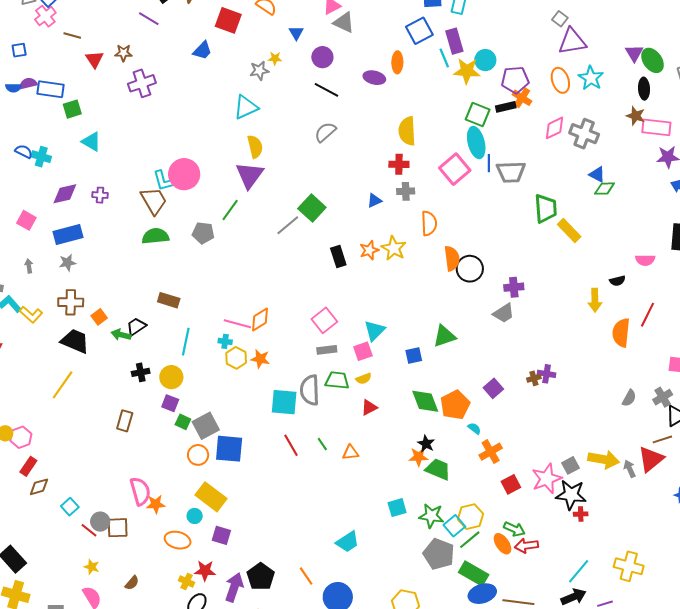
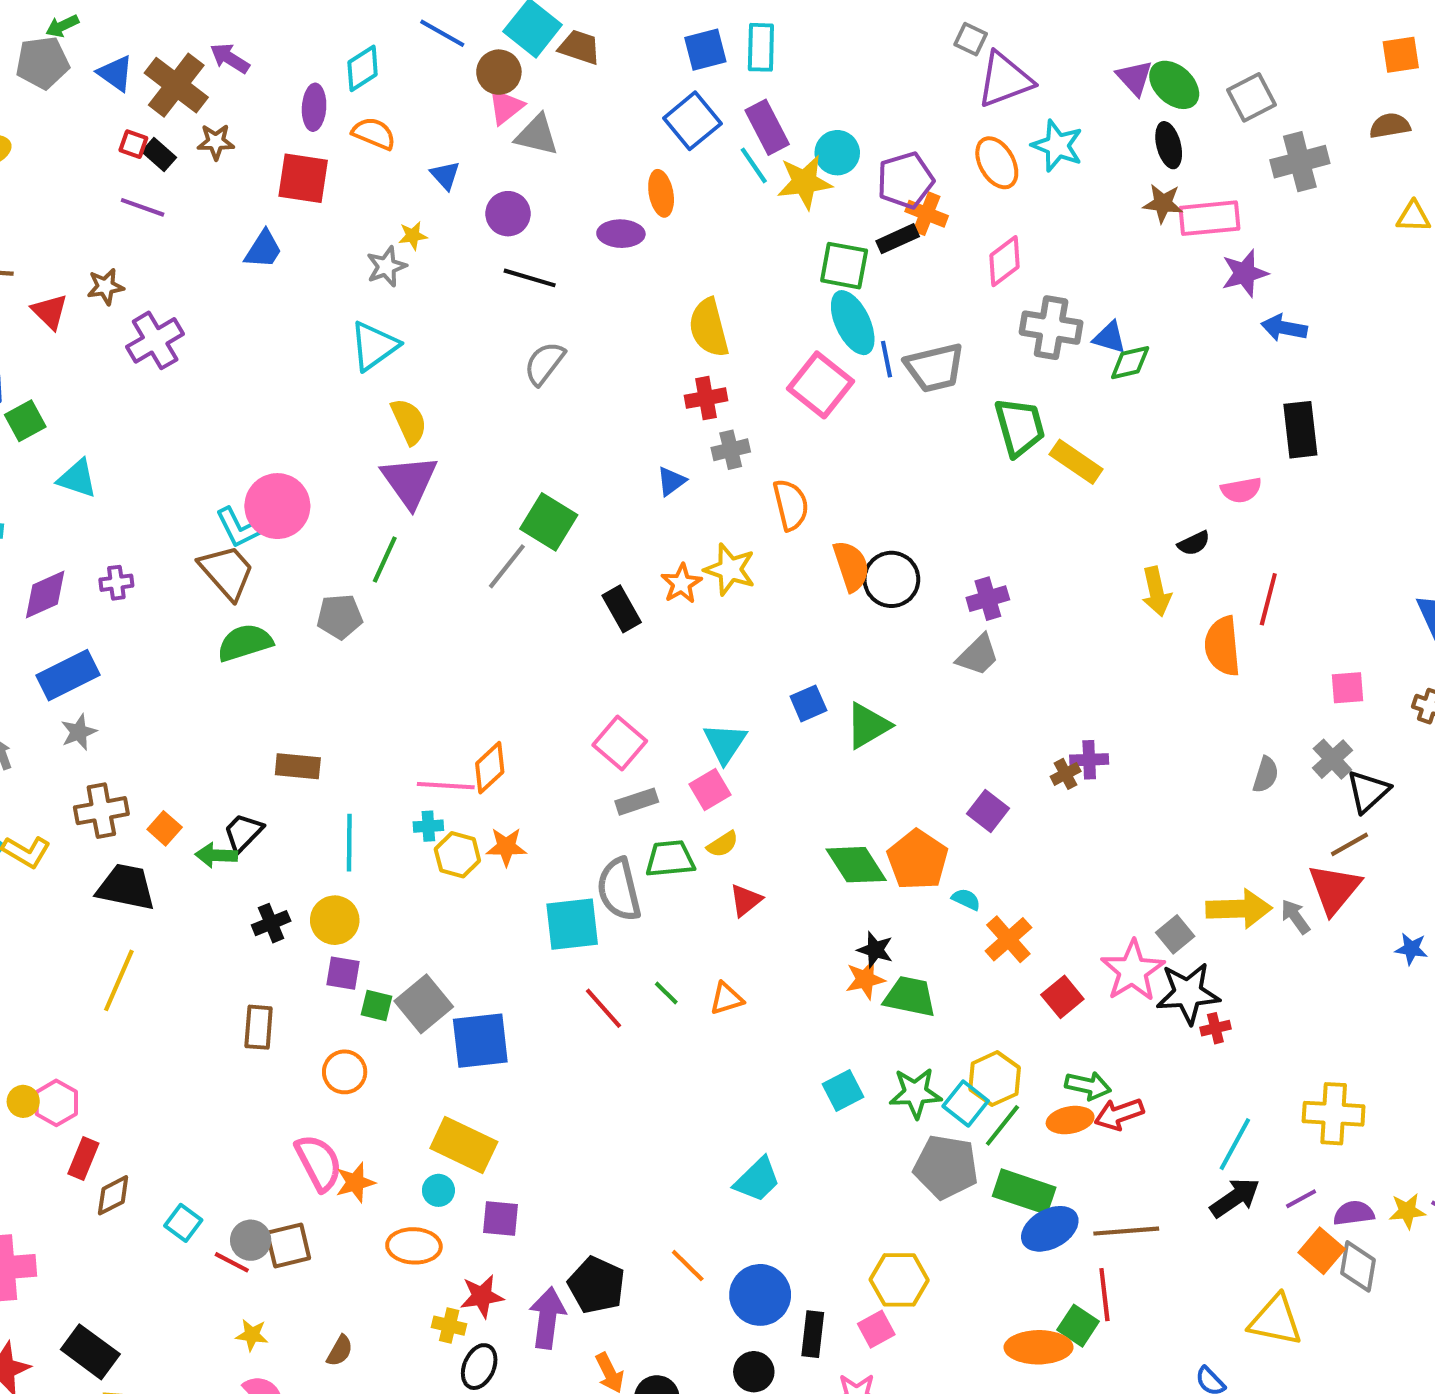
gray cross: (584, 134) -> (1051, 328), moved
blue square: (414, 356) -> (808, 703), moved
orange circle: (198, 455) -> (345, 1072), moved
orange ellipse: (502, 544) -> (1070, 1120), turned -55

